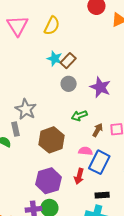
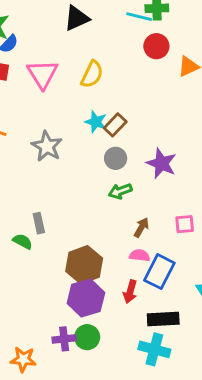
gray star: (26, 109) -> (47, 146), moved
green arrow: (79, 116) -> (120, 191), moved
brown arrow: (98, 130) -> (141, 227), moved
brown hexagon: (52, 140) -> (84, 265), moved
black rectangle: (102, 195) -> (163, 319), size x1.5

